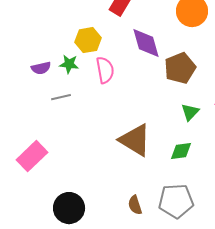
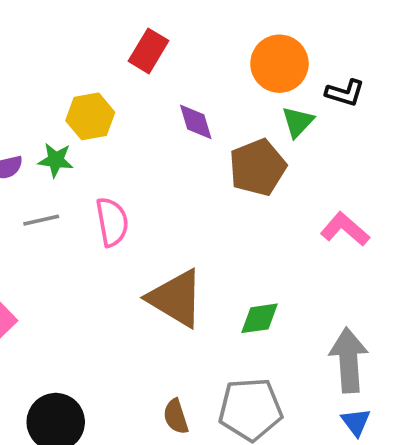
purple diamond: (146, 43) -> (196, 122), size x0.7
pink semicircle: (105, 70) -> (112, 222), moved
green triangle: (190, 112) -> (298, 122), moved

